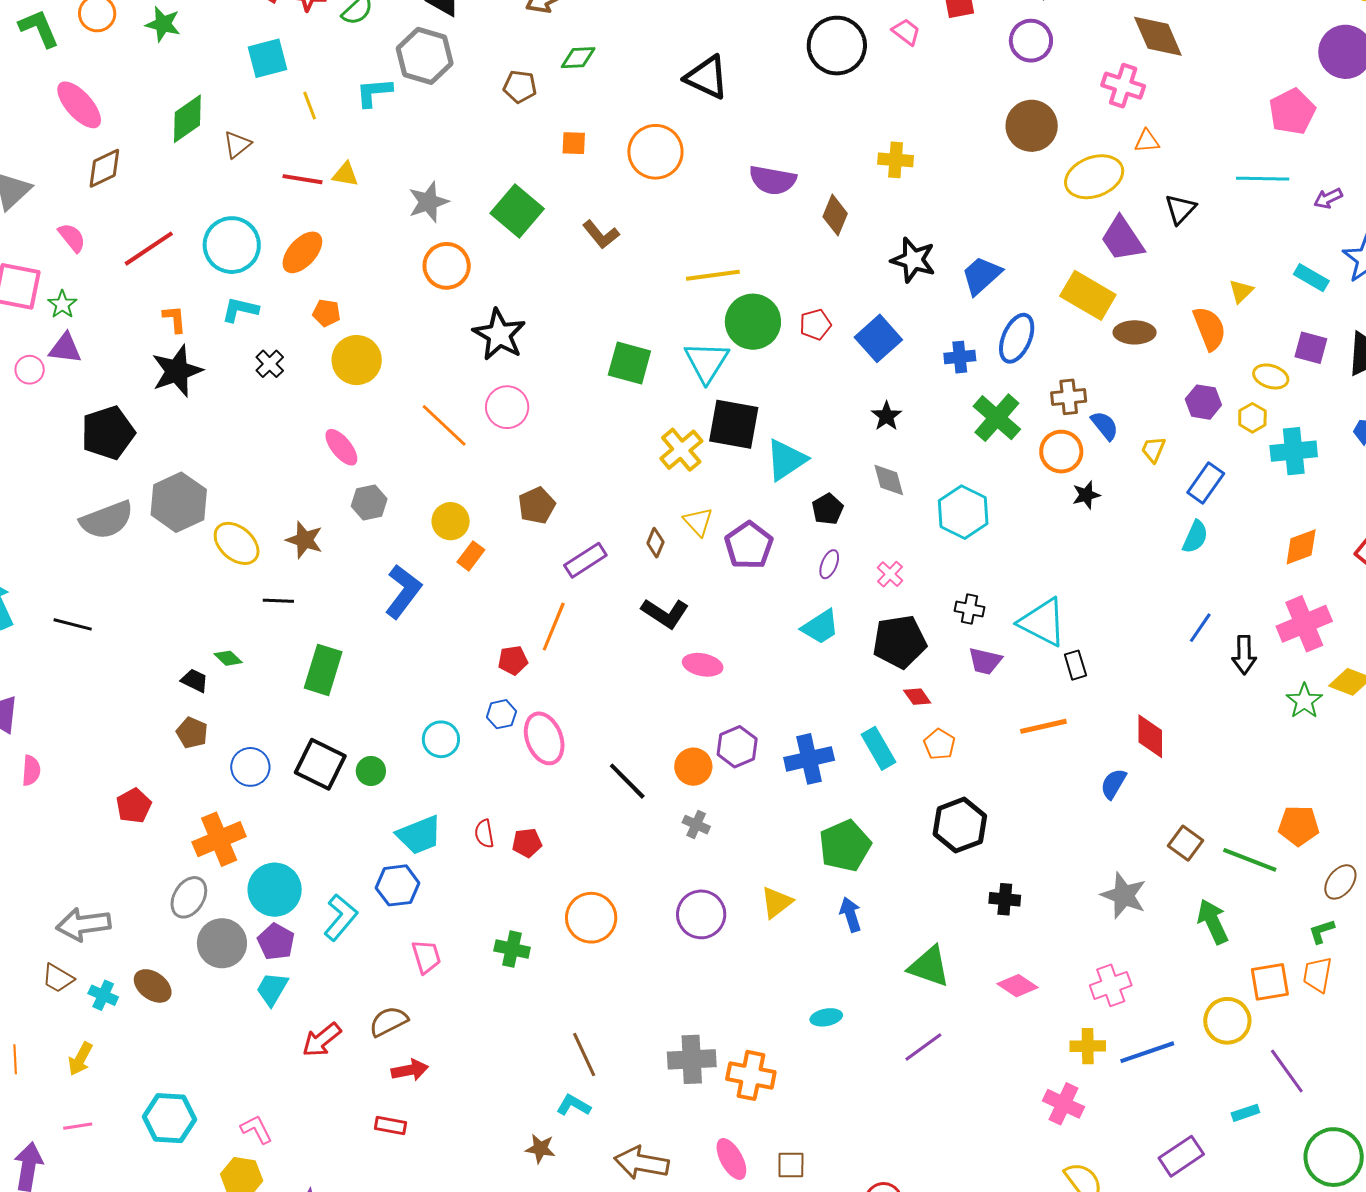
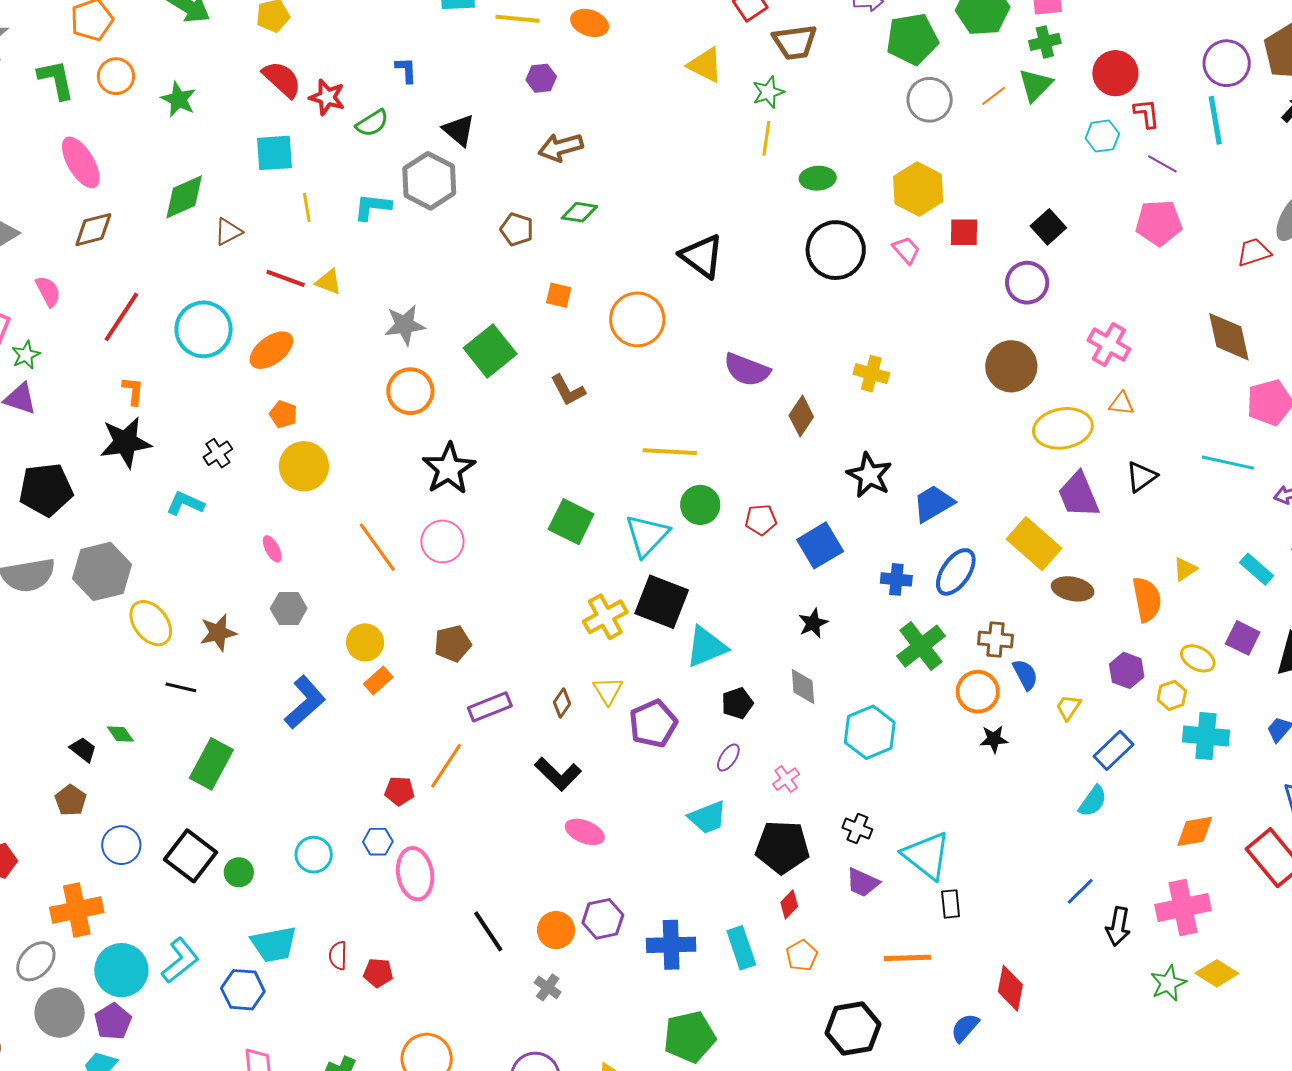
brown diamond: (1158, 36) -> (1229, 337), moved
red line: (149, 249) -> (121, 317), turned -34
cyan L-shape: (240, 310) -> (185, 503), moved
green circle: (753, 322) -> (700, 505), size x0.7
pink ellipse: (341, 447) -> (272, 549), size x0.7
brown star: (304, 540) -> (218, 633), turned 30
red diamond: (917, 697) -> (789, 904), turned 68
black hexagon: (960, 825) -> (853, 1029), moved
cyan L-shape: (341, 917) -> (180, 961), moved

